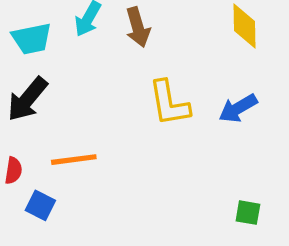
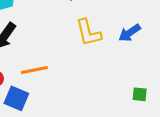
blue square: (40, 205) -> (16, 98), size x1.4

